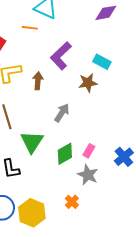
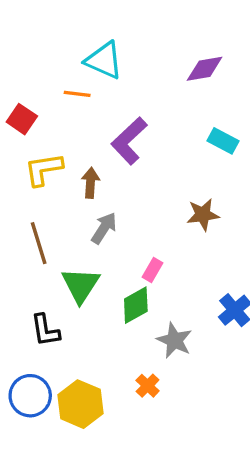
cyan rectangle: (102, 62) -> (223, 141), moved
brown star: (88, 83) -> (203, 215), moved
gray arrow: (62, 113) -> (104, 228), moved
pink rectangle: (89, 151) -> (153, 270), moved

